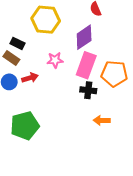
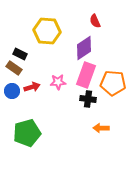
pink star: (55, 60) -> (58, 82), moved

